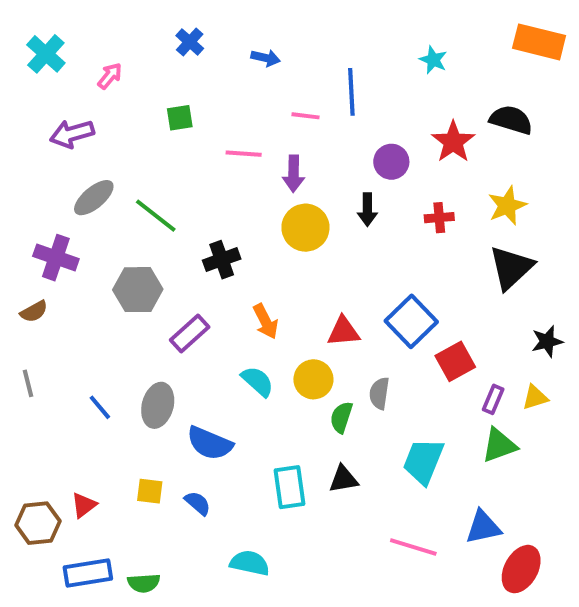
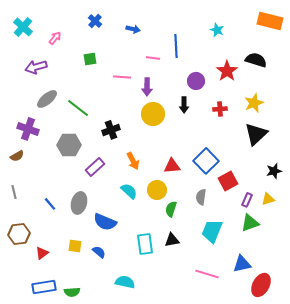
gray semicircle: (379, 393) -> (201, 197), moved
brown hexagon: (38, 523) -> (19, 234), moved

